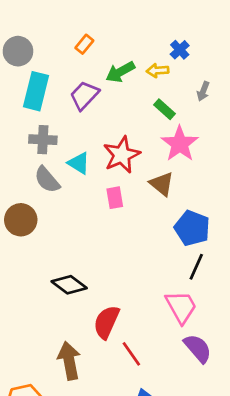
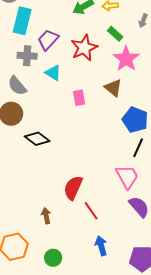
purple trapezoid: (84, 95) -> (48, 40), moved
red star: (122, 155) -> (84, 48), moved
gray semicircle: (47, 180) -> (17, 86), moved
black diamond: (69, 285) -> (37, 139), moved
brown arrow: (69, 361) -> (46, 216), size x0.6

